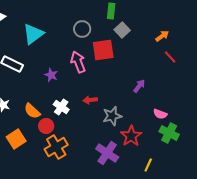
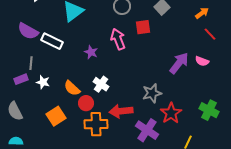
red square: (103, 50) -> (143, 27), size x0.7
purple arrow: (139, 86) -> (179, 63), size x1.6
red arrow: (90, 100) -> (121, 111), moved, size x1.6
pink semicircle: (160, 114) -> (202, 61), moved
orange cross: (56, 147) -> (96, 124), turned 30

